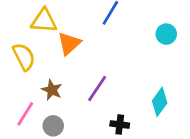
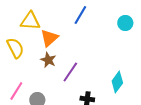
cyan circle: (166, 34) -> (125, 23), moved
brown star: (52, 90) -> (48, 60), moved

